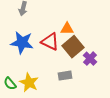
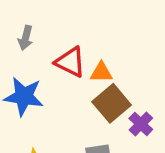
red triangle: (50, 42) -> (70, 62), moved

